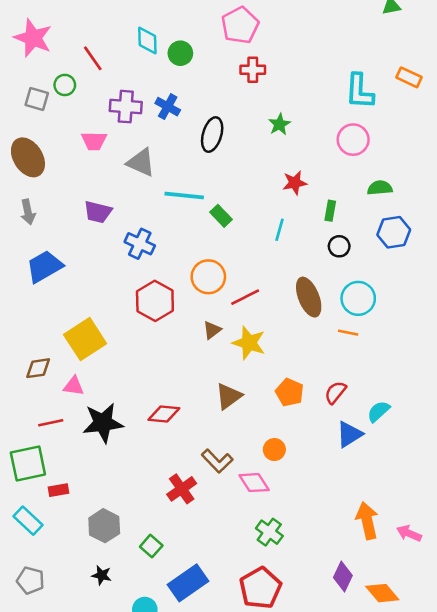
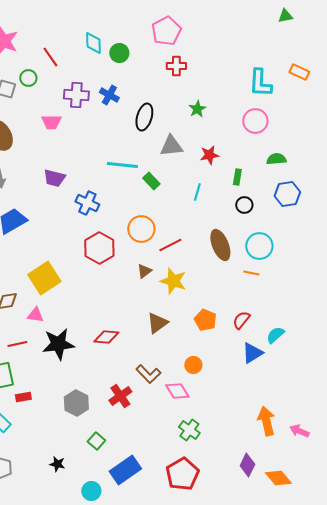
gray triangle: (141, 162) -> (171, 146), moved, turned -30
gray hexagon: (104, 526) -> (76, 403), moved

